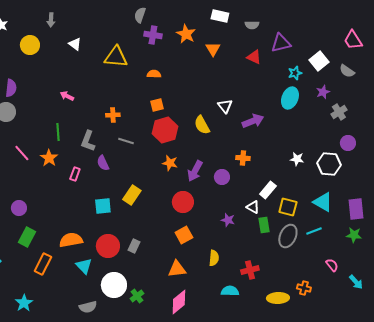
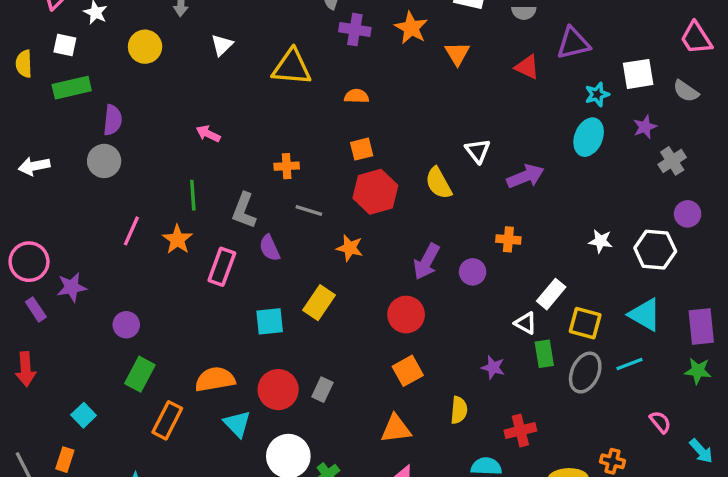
white triangle: (75, 44) -> (222, 45), turned 40
white square: (319, 61) -> (638, 74), turned 30
pink line: (22, 153) -> (131, 231), turned 66
orange star: (170, 163) -> (350, 248), moved
pink rectangle: (75, 174) -> (222, 267), size x1.5
purple star: (228, 220) -> (493, 367), moved

